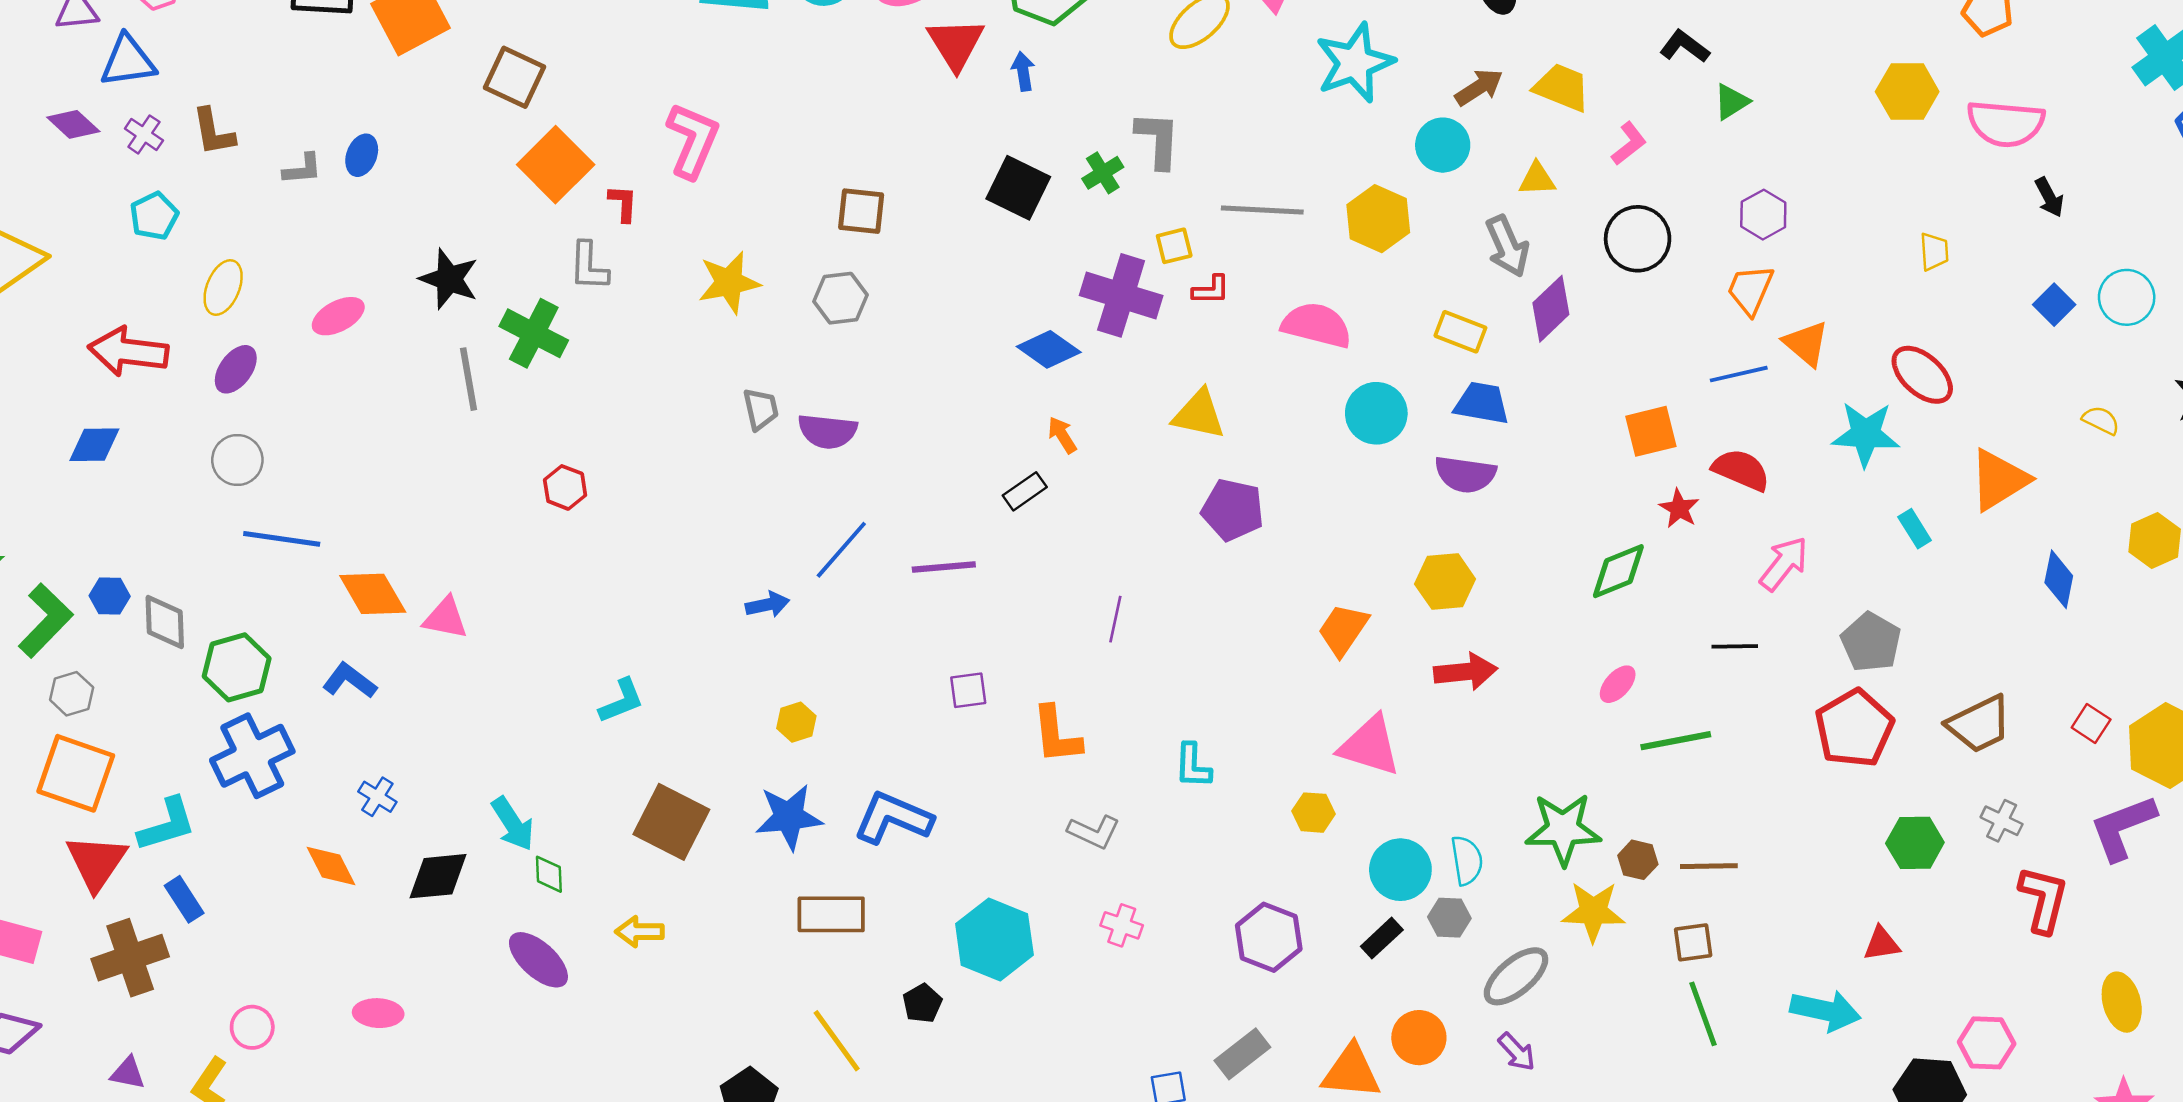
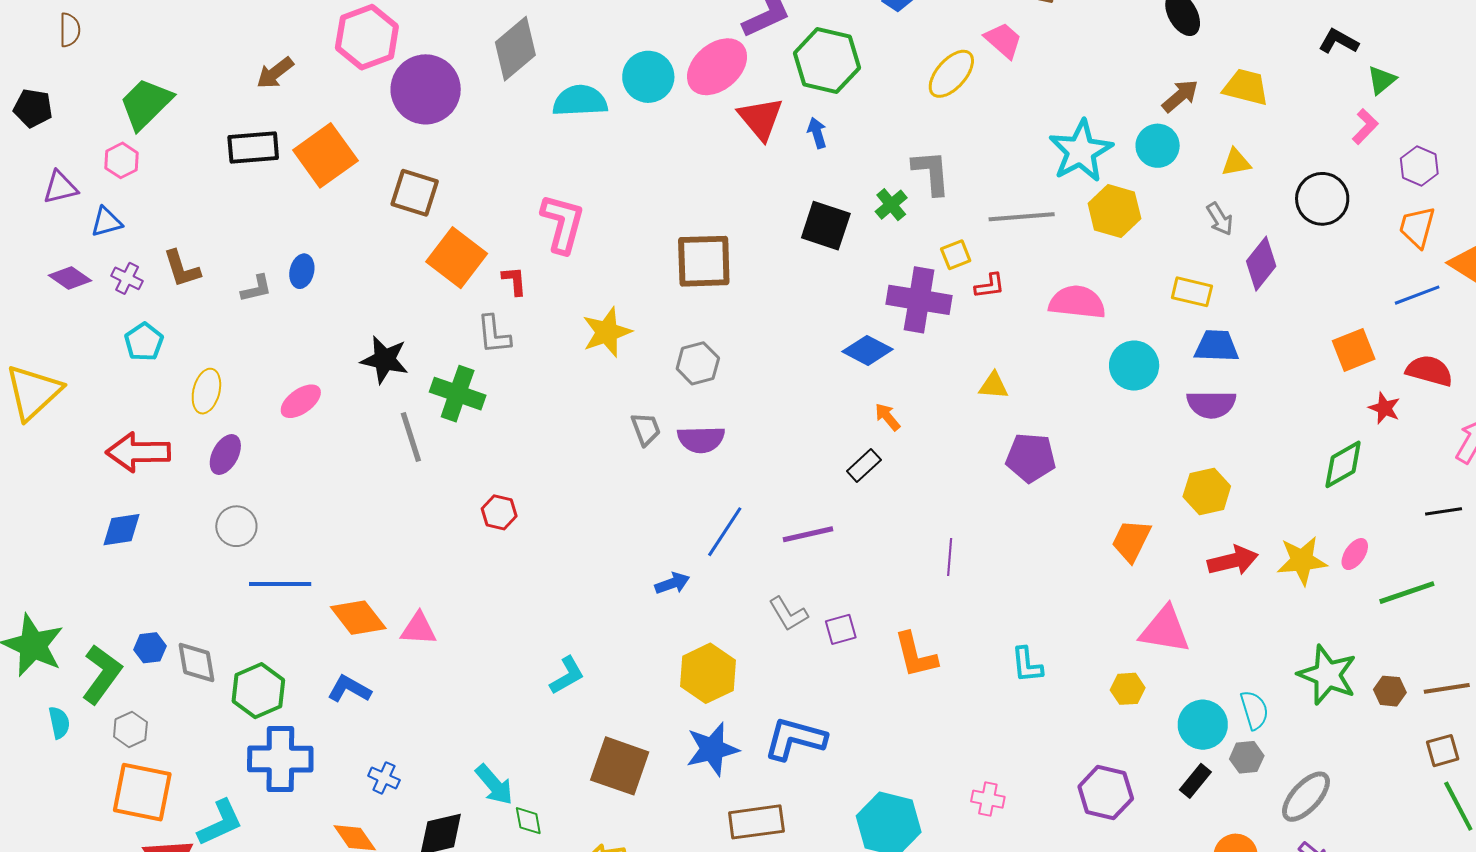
blue triangle: (128, 61) -> (106, 222), size x0.7
cyan star: (1355, 63) -> (1081, 151), moved
pink L-shape: (1629, 144) -> (1365, 127), moved
brown square: (861, 211) -> (704, 261), size x1.5
gray arrow: (1507, 246) -> (1220, 219), size x0.7
gray hexagon: (840, 298) -> (698, 363), moved
yellow triangle: (1199, 414) -> (994, 386), size x0.7
yellow hexagon: (796, 722) -> (708, 673), size x1.8
blue cross: (252, 756) -> (280, 759), turned 34
green star: (1563, 829) -> (1327, 675), turned 30
gray L-shape: (1094, 832) -> (788, 614), moved, turned 42
yellow star: (1593, 912) -> (1302, 561), moved

